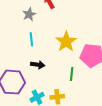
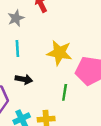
yellow star: (66, 42) -> (59, 53), turned -30

